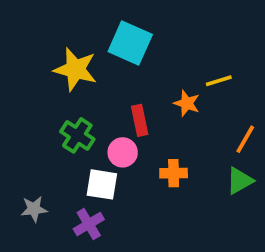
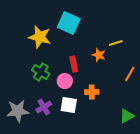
green triangle: (240, 181) -> (127, 116), moved
white square: (102, 184) -> (69, 105), moved
gray star: (34, 209) -> (18, 111), size x1.6
purple cross: (89, 224) -> (44, 107), moved

